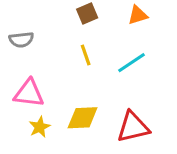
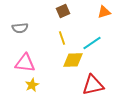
orange triangle: (138, 15) -> (104, 12), moved
yellow diamond: (83, 118) -> (73, 60), moved

